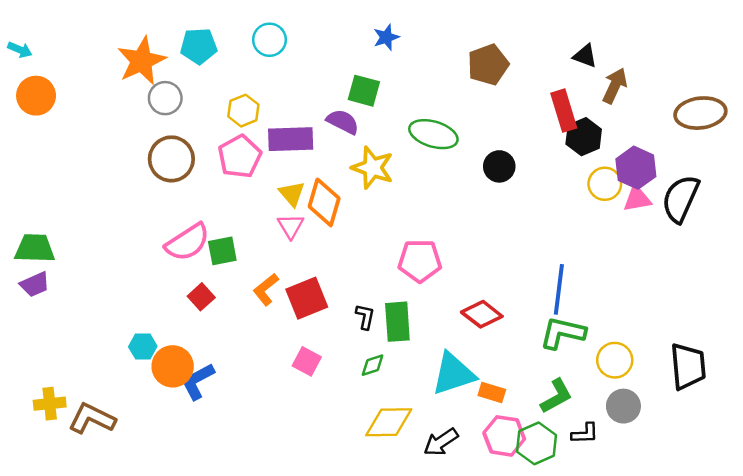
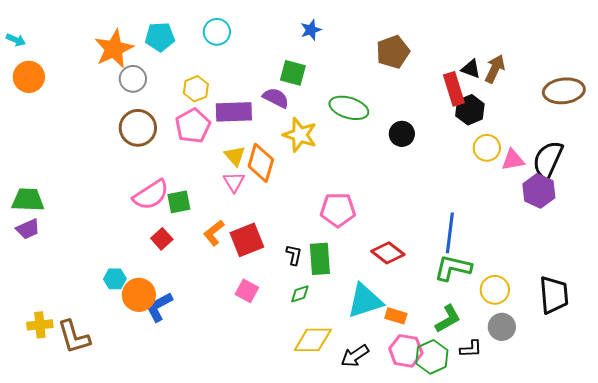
black triangle: (585, 56) -> (471, 69), moved
purple hexagon: (636, 168) -> (539, 191), moved
brown L-shape: (92, 419) -> (74, 337), turned -132

